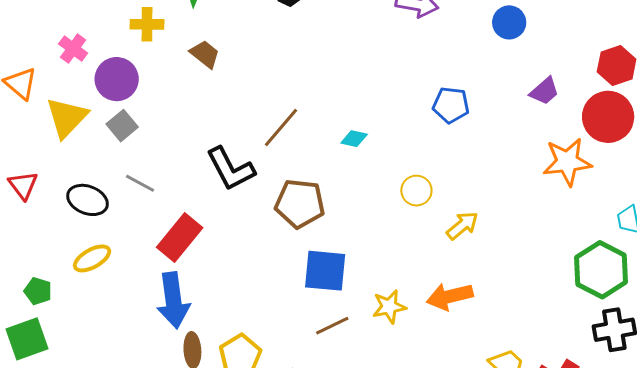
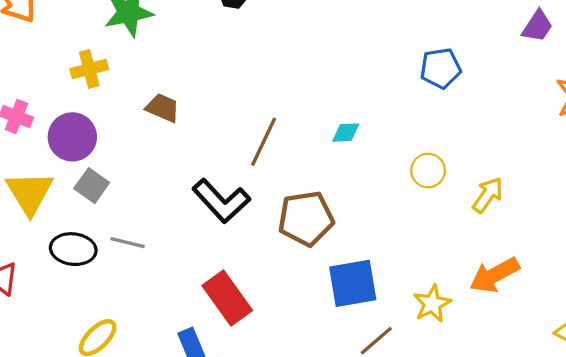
brown trapezoid: (205, 54) -> (163, 108), moved
black ellipse: (88, 200) -> (73, 249), moved
red rectangle: (180, 237) -> (227, 298), moved, turned -60

